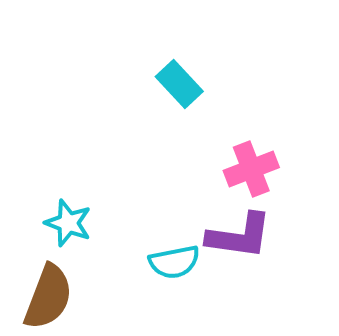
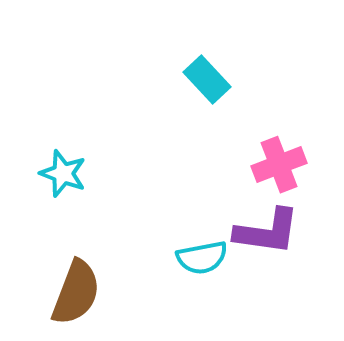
cyan star: (68, 223) -> (63, 174), moved

